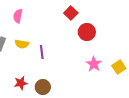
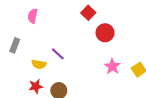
yellow semicircle: (22, 44) -> (39, 64), moved
purple line: (42, 52) -> (58, 54), turned -40

